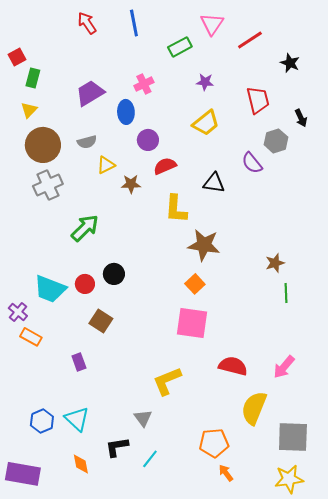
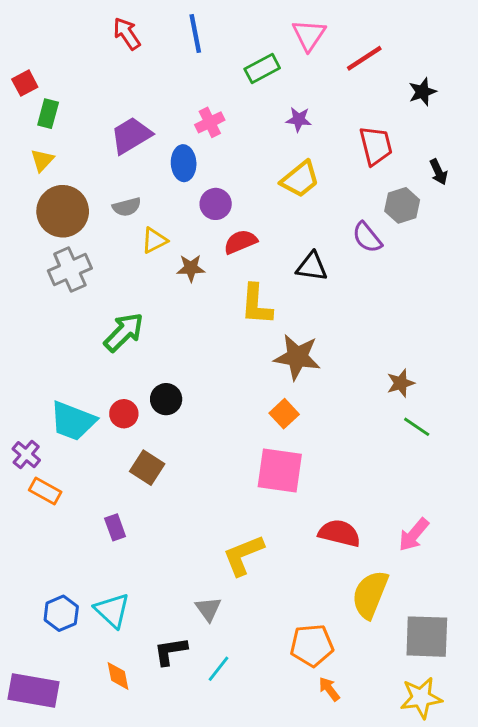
black star: (290, 63) -> (422, 92), turned 30
green line: (286, 293) -> (417, 427), turned -54

